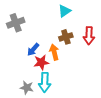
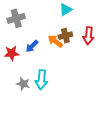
orange arrow: (54, 52) -> (55, 41), moved, turned -42
red star: (41, 62) -> (12, 53), moved

